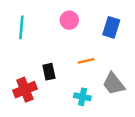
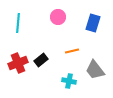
black rectangle: (49, 72) -> (41, 60), turned 64
red cross: (25, 90) -> (18, 63), moved

